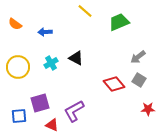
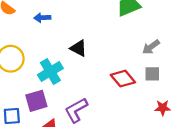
cyan cross: (51, 63) -> (50, 72), moved, size x1.5
gray square: (139, 80) -> (152, 74), turned -32

